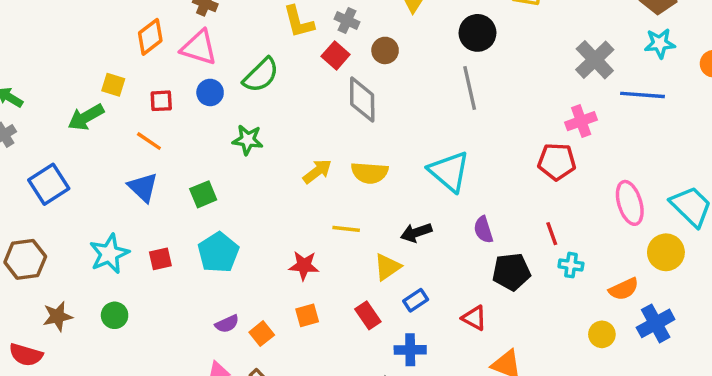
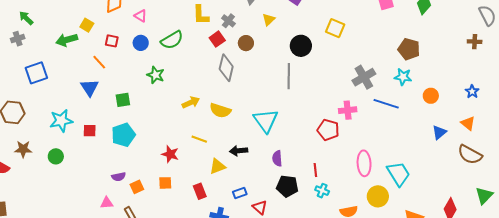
pink triangle: (199, 48) -> (141, 16), size x0.6
blue rectangle: (416, 300) -> (240, 193), moved

